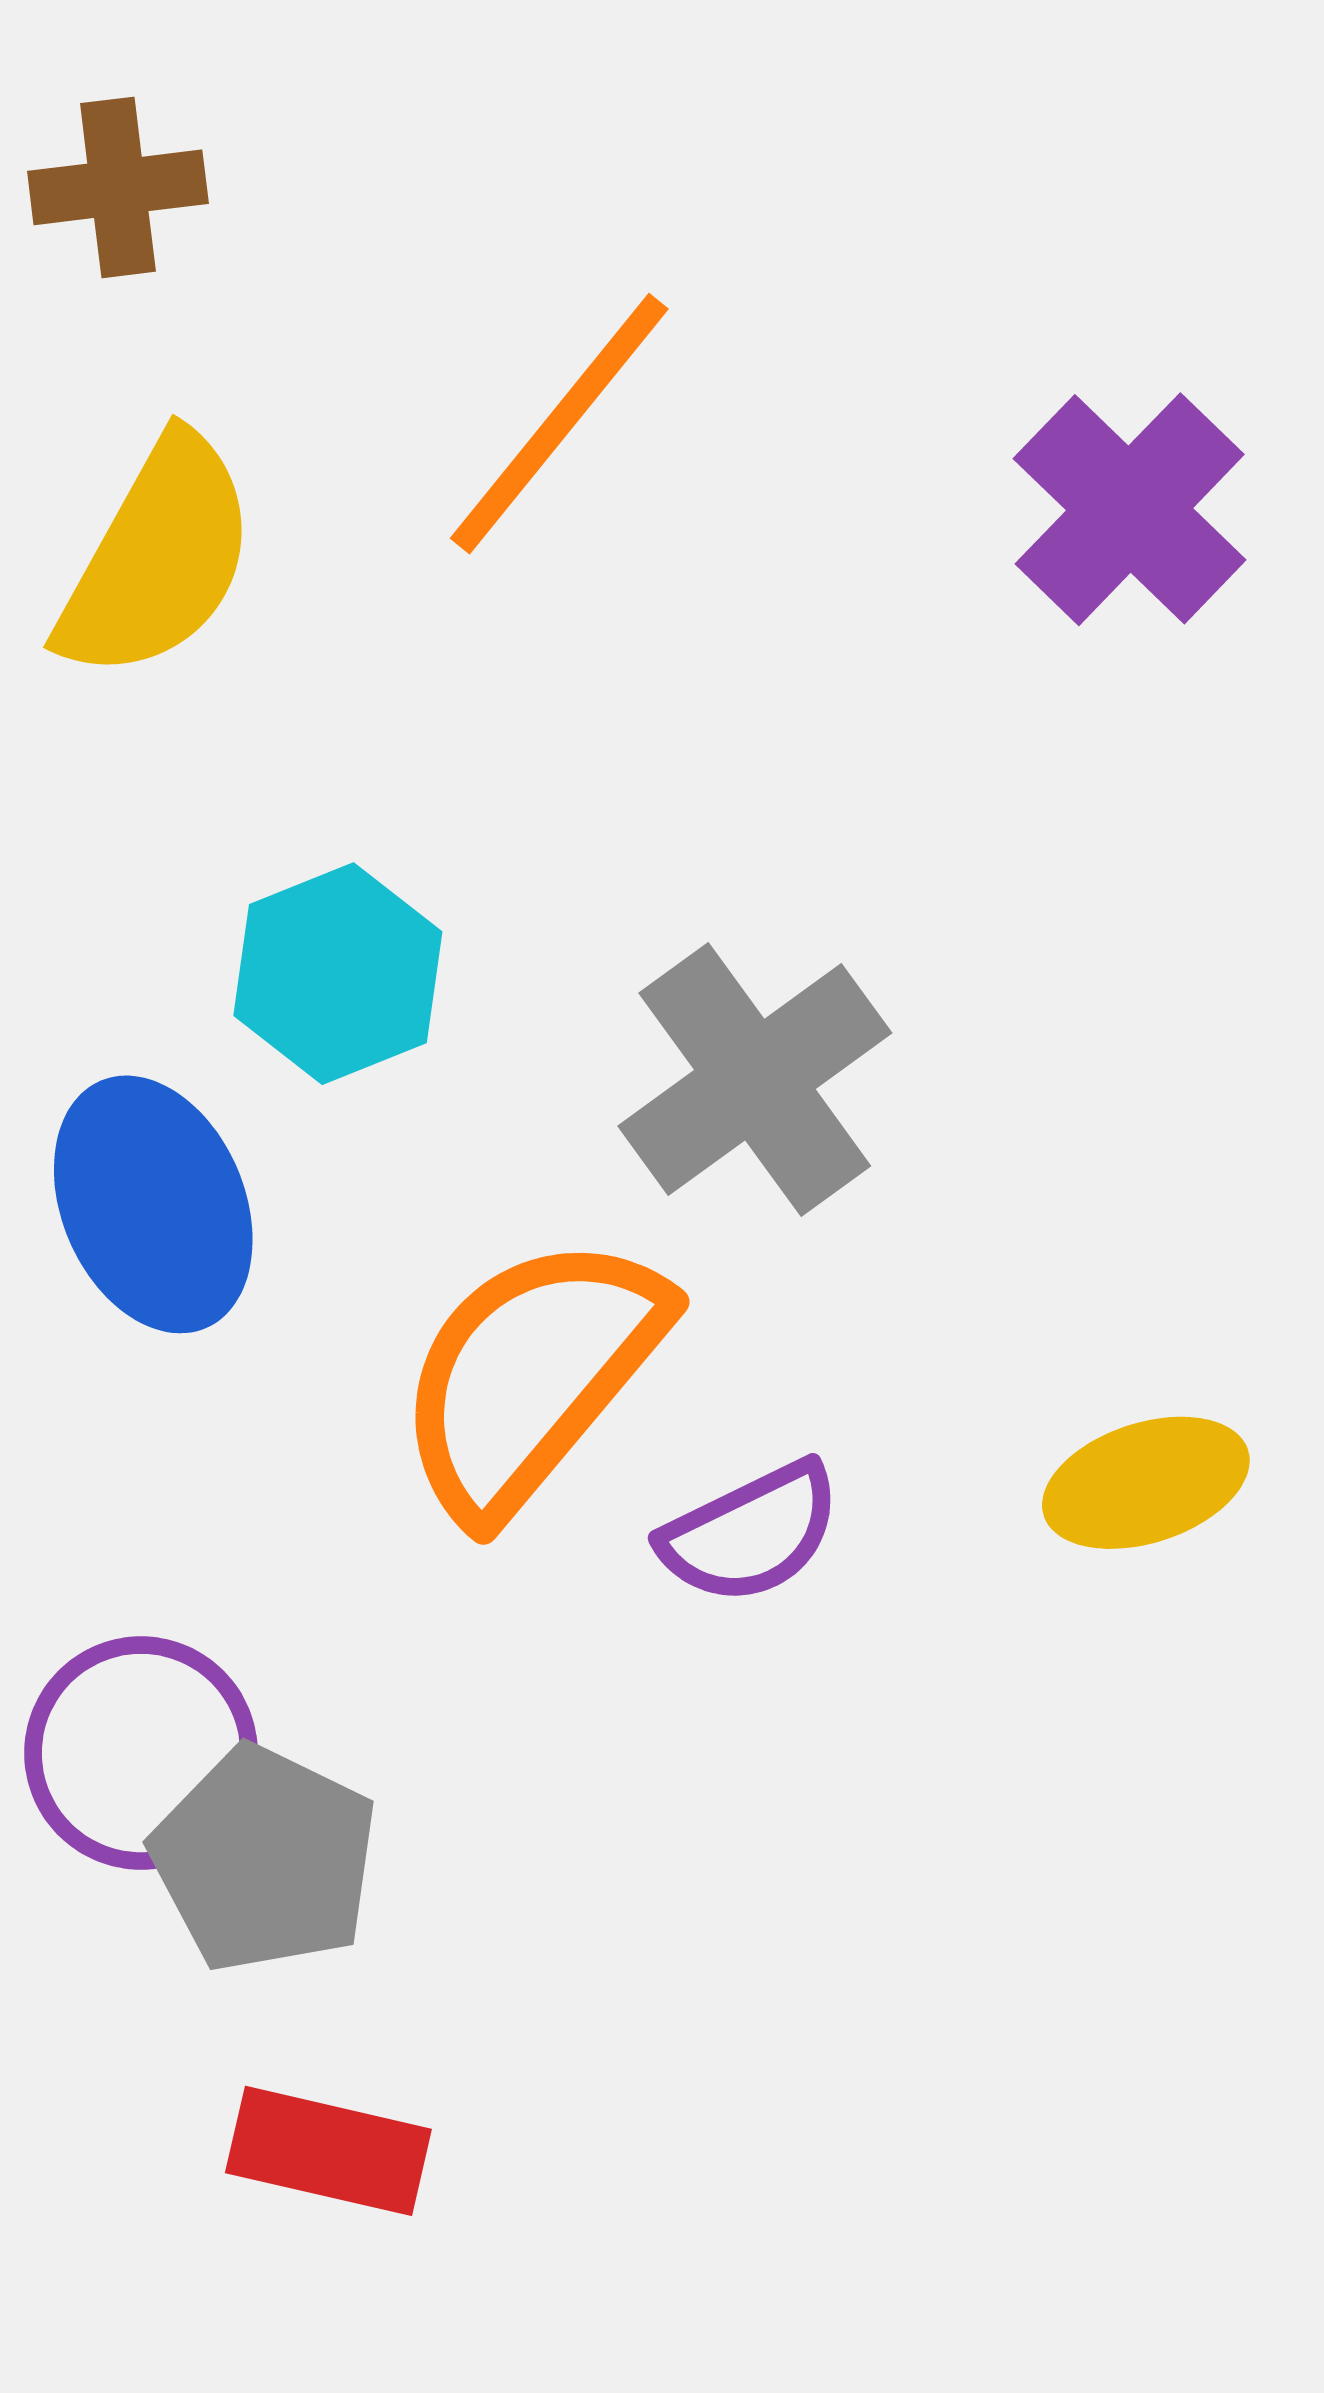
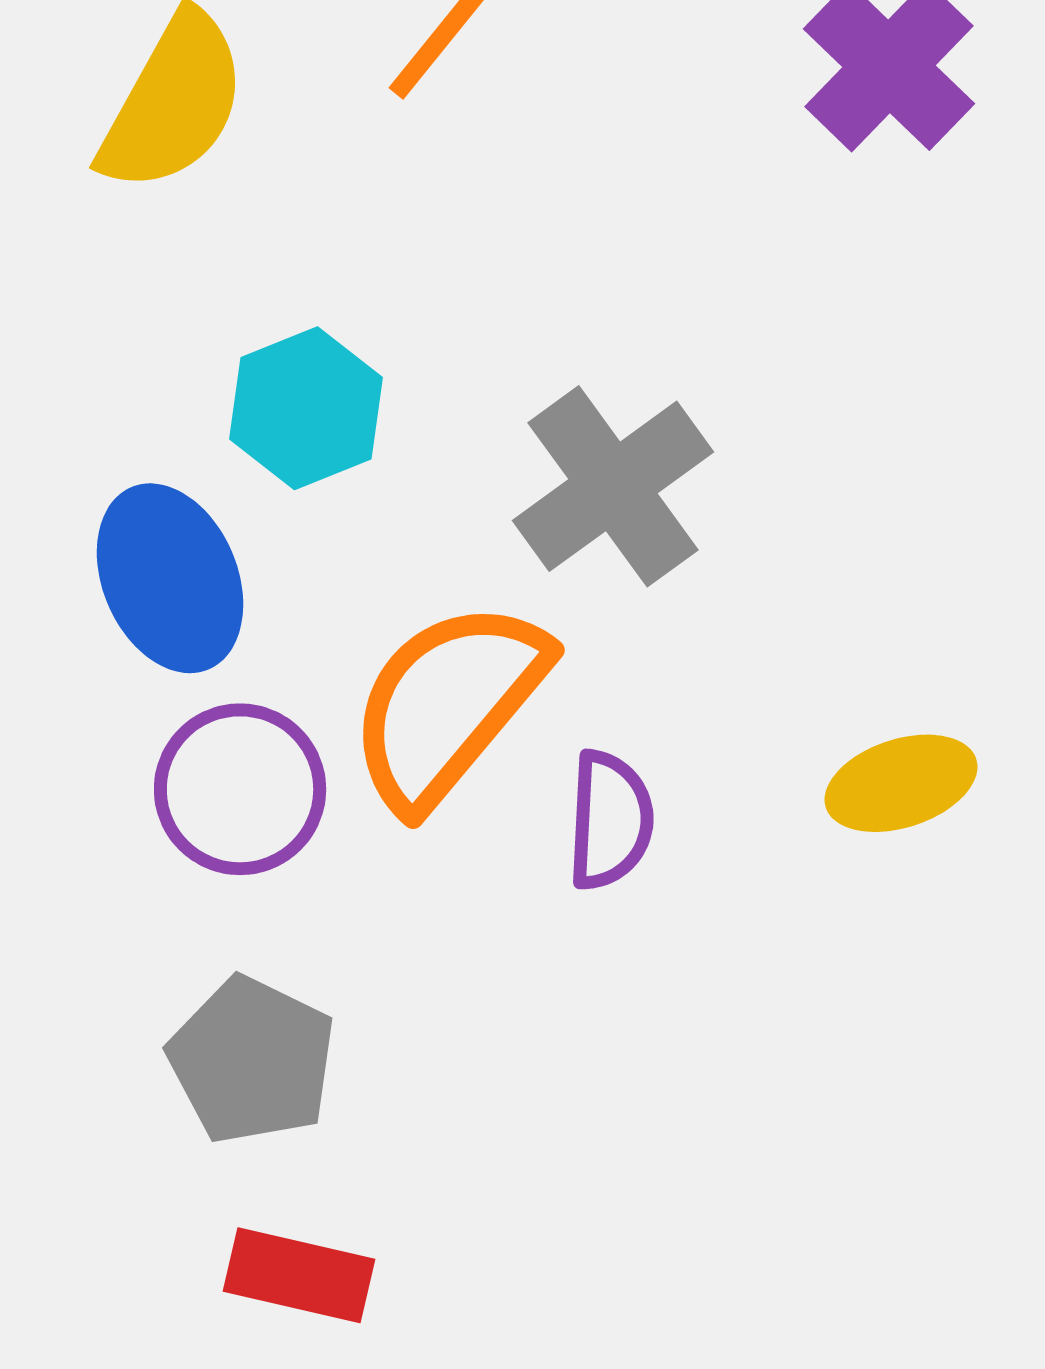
purple semicircle: (751, 1533) -> (610, 820), turned -61
purple circle: (141, 1753) -> (240, 789), moved

